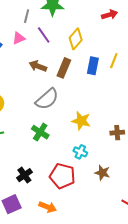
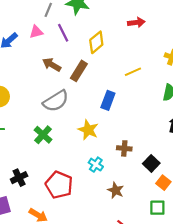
yellow line: (114, 61) -> (133, 72), turned 35
blue rectangle: (93, 66) -> (108, 100), moved
cyan cross: (80, 152) -> (96, 165), moved
brown star: (102, 173) -> (116, 190), moved

